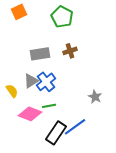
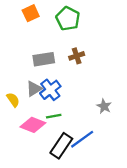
orange square: (19, 12) -> (31, 13), moved

